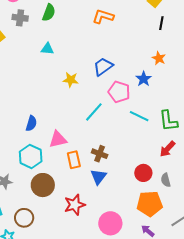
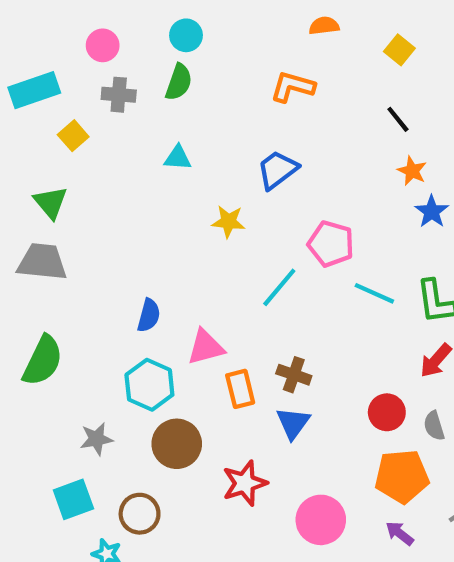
black line: (161, 23) -> (398, 119), moved, turned -48
blue trapezoid: (103, 66) -> (277, 170), moved
blue star: (144, 79) -> (432, 212), moved

